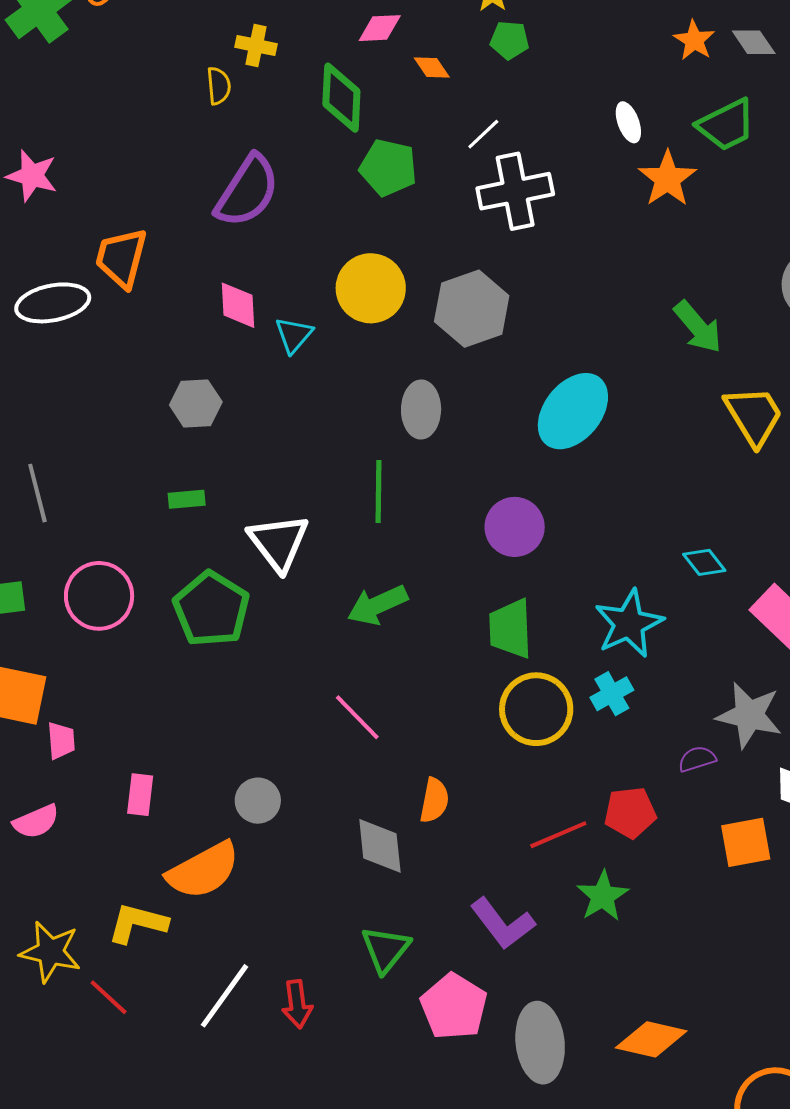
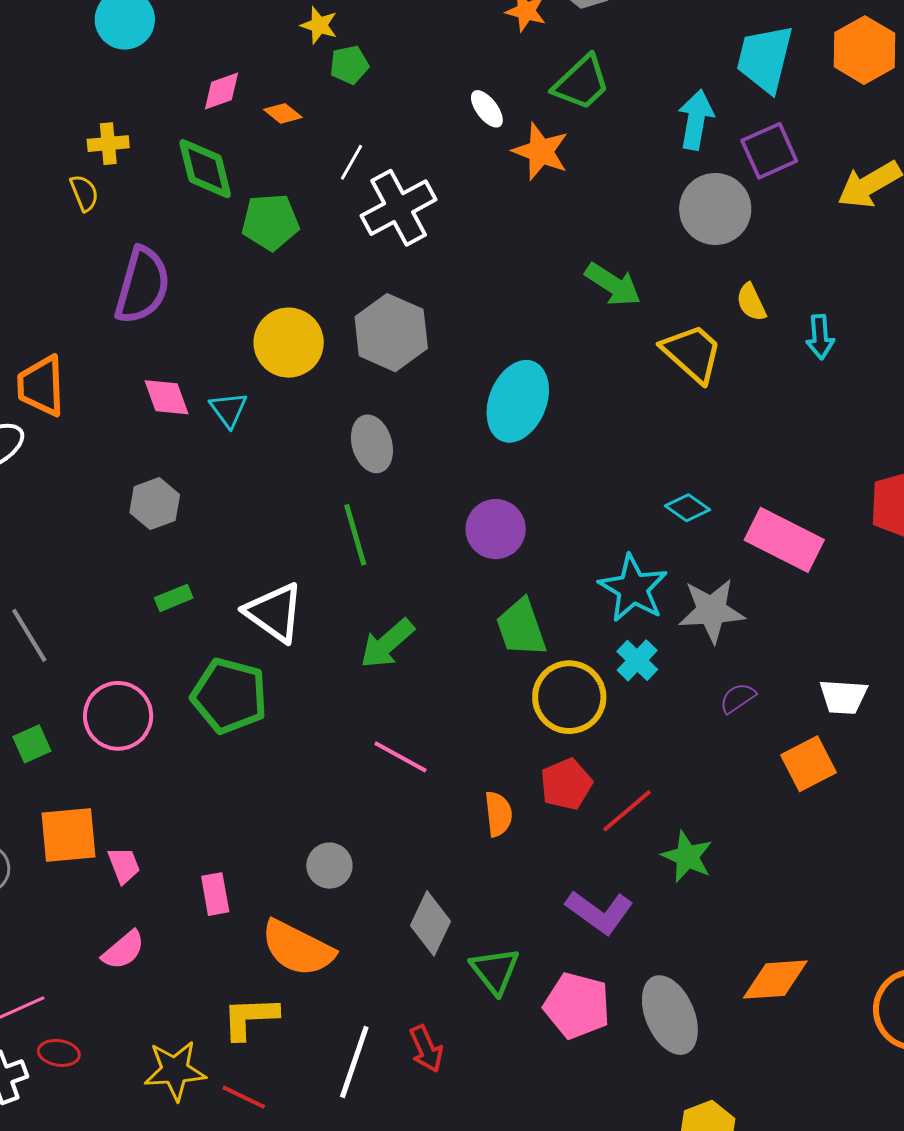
gray star: (749, 715) -> (712, 611), moved
red pentagon: (630, 812) -> (566, 784), moved
gray diamond: (380, 846) -> (431, 923), moved, turned 48
orange semicircle: (203, 870) -> (298, 948), turned 72

